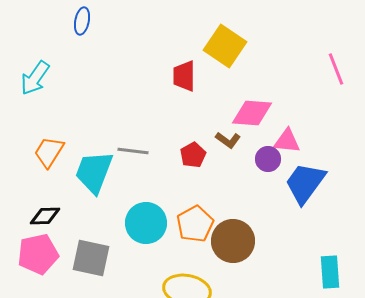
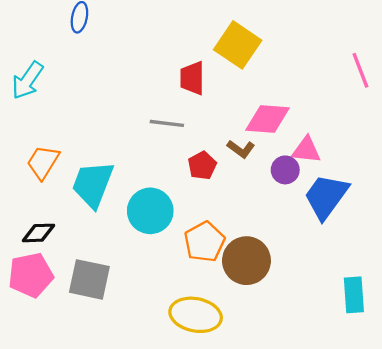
gray line: (133, 151) -> (167, 123), moved
cyan circle: (146, 223) -> (150, 211), moved

